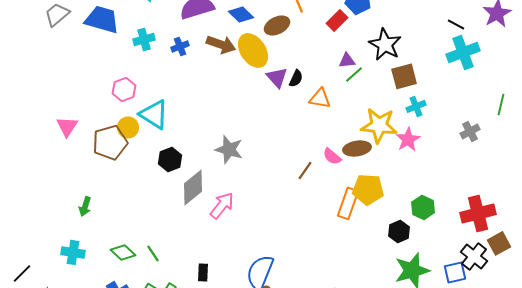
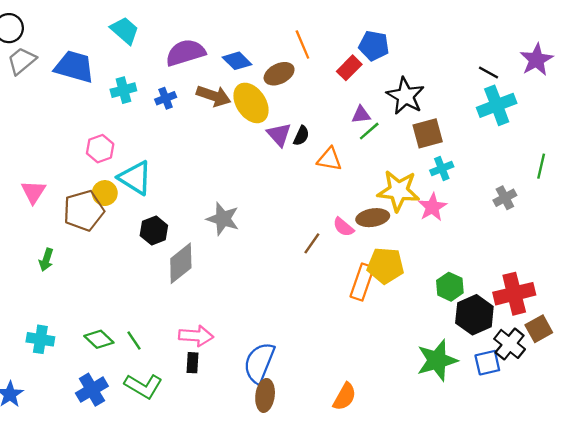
pink arrow: (222, 205) -> (196, 336), moved, turned 56
green arrow: (85, 206) -> (46, 260), moved
black hexagon: (399, 231) -> (474, 315), moved, size x1.5

